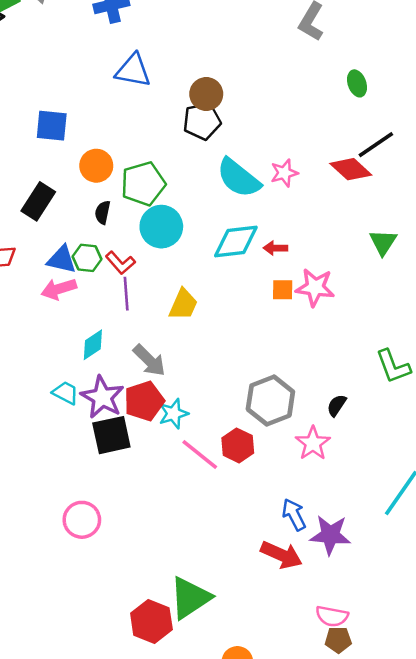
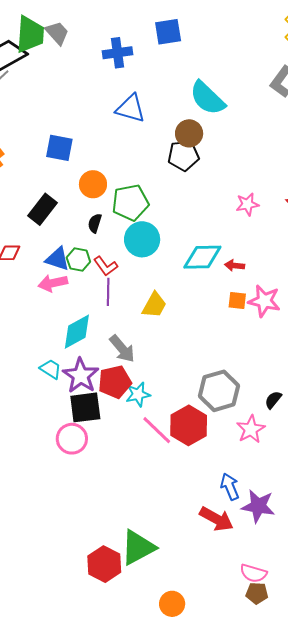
cyan semicircle: (239, 178) -> (207, 98), moved
cyan diamond: (93, 345) -> (77, 332), size x1.4
red hexagon: (238, 445) -> (189, 425), size x1.4
pink circle: (82, 520) -> (72, 439), moved

